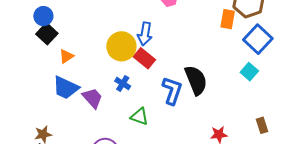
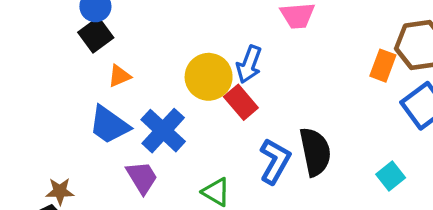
cyan square: (249, 72) -> (391, 176), moved
blue cross: (123, 84) -> (163, 131), moved, size x1.8
purple trapezoid: (92, 98) -> (142, 177), moved

